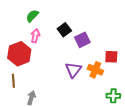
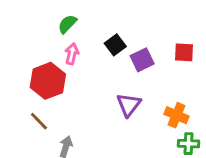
red square: (111, 57) -> (184, 52), moved
orange cross: (95, 70) -> (177, 115), moved
brown line: (13, 81) -> (39, 121), turned -40

